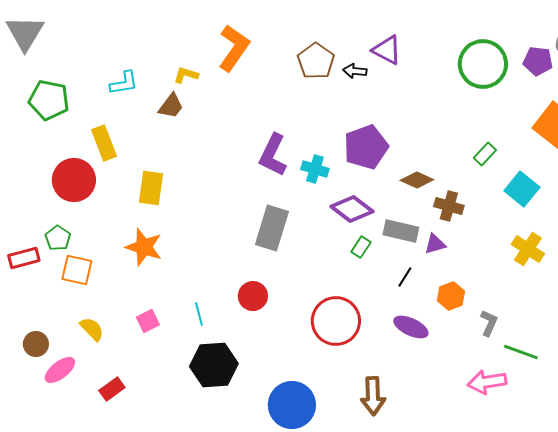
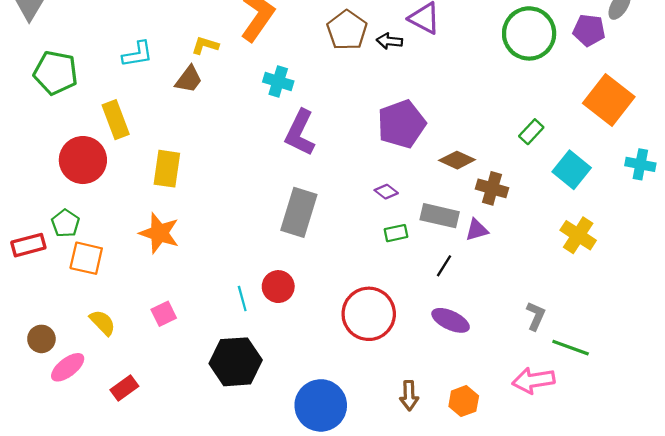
cyan cross: (315, 169) -> (278, 81), moved
purple diamond: (352, 209) -> (386, 192), size x0.5
green rectangle: (361, 247) -> (396, 233), turned 45
orange hexagon: (451, 296) -> (464, 401), moved
cyan line: (199, 314) -> (242, 299), moved
brown arrow: (373, 396) -> (409, 396), size x0.7

